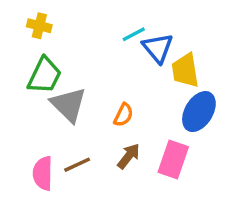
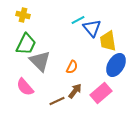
pink rectangle: (173, 160) -> (101, 93), turned 30
brown line: (77, 165) -> (57, 101), moved
pink semicircle: (43, 173) -> (25, 87), moved, turned -42

